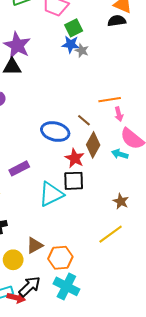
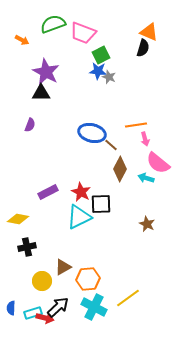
black semicircle: (117, 21) -> (143, 48), turned 114
blue ellipse: (55, 132) -> (92, 133), moved
red star: (75, 158) -> (81, 192), moved
yellow line: (111, 234) -> (128, 298), moved

